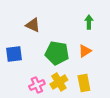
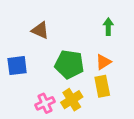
yellow rectangle: (84, 83) -> (102, 86), moved

